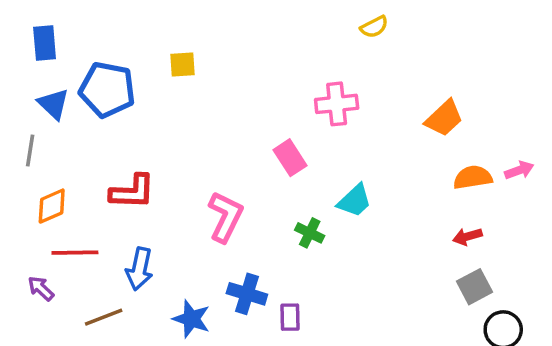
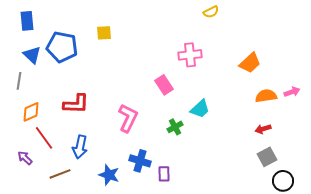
green cross: (310, 233) -> (175, 127), turned 35
red line: (75, 253) -> (44, 138), turned 55

